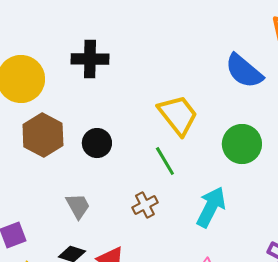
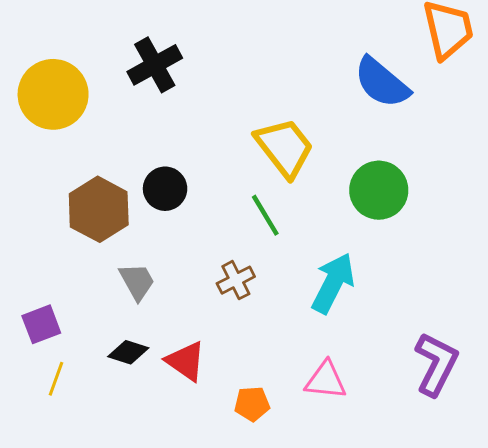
black cross: (90, 59) -> (155, 65), turned -30
brown hexagon: (43, 135) -> (99, 209), moved

